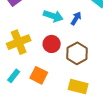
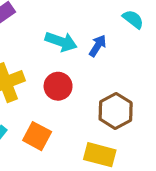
brown hexagon: (77, 53) -> (116, 111), moved

